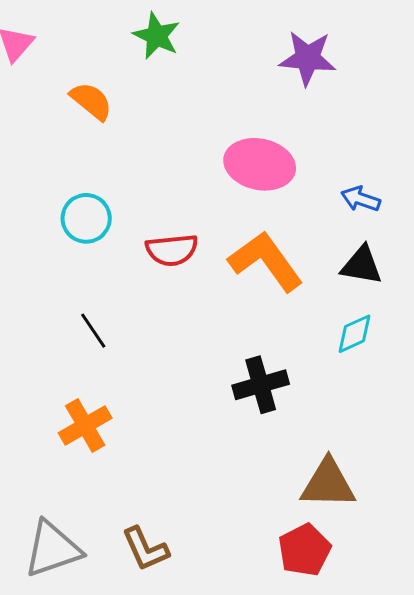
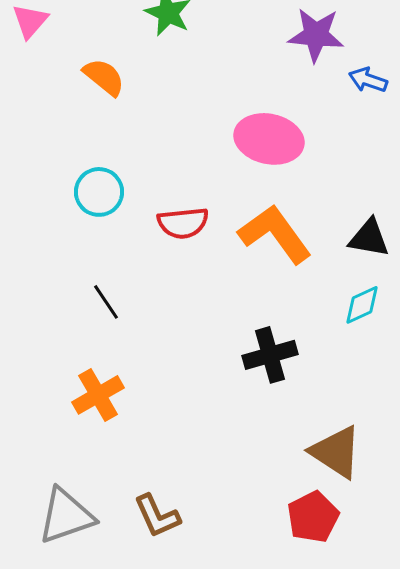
blue arrow: (361, 199) -> (368, 80), moved
brown triangle: (328, 484) -> (336, 452), turned 32

